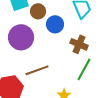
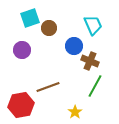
blue circle: (55, 24) -> (74, 46), moved
purple circle: (21, 37) -> (22, 50), moved, size x0.7

